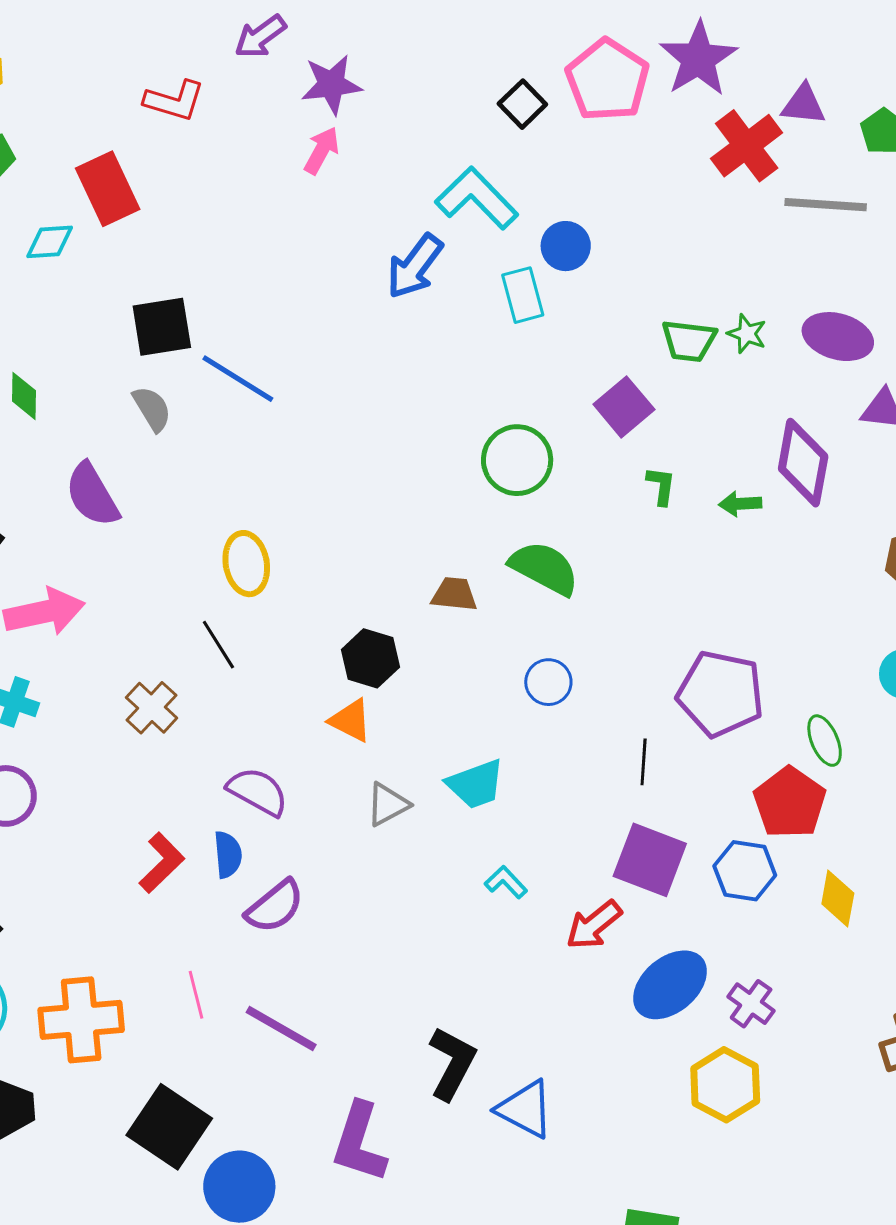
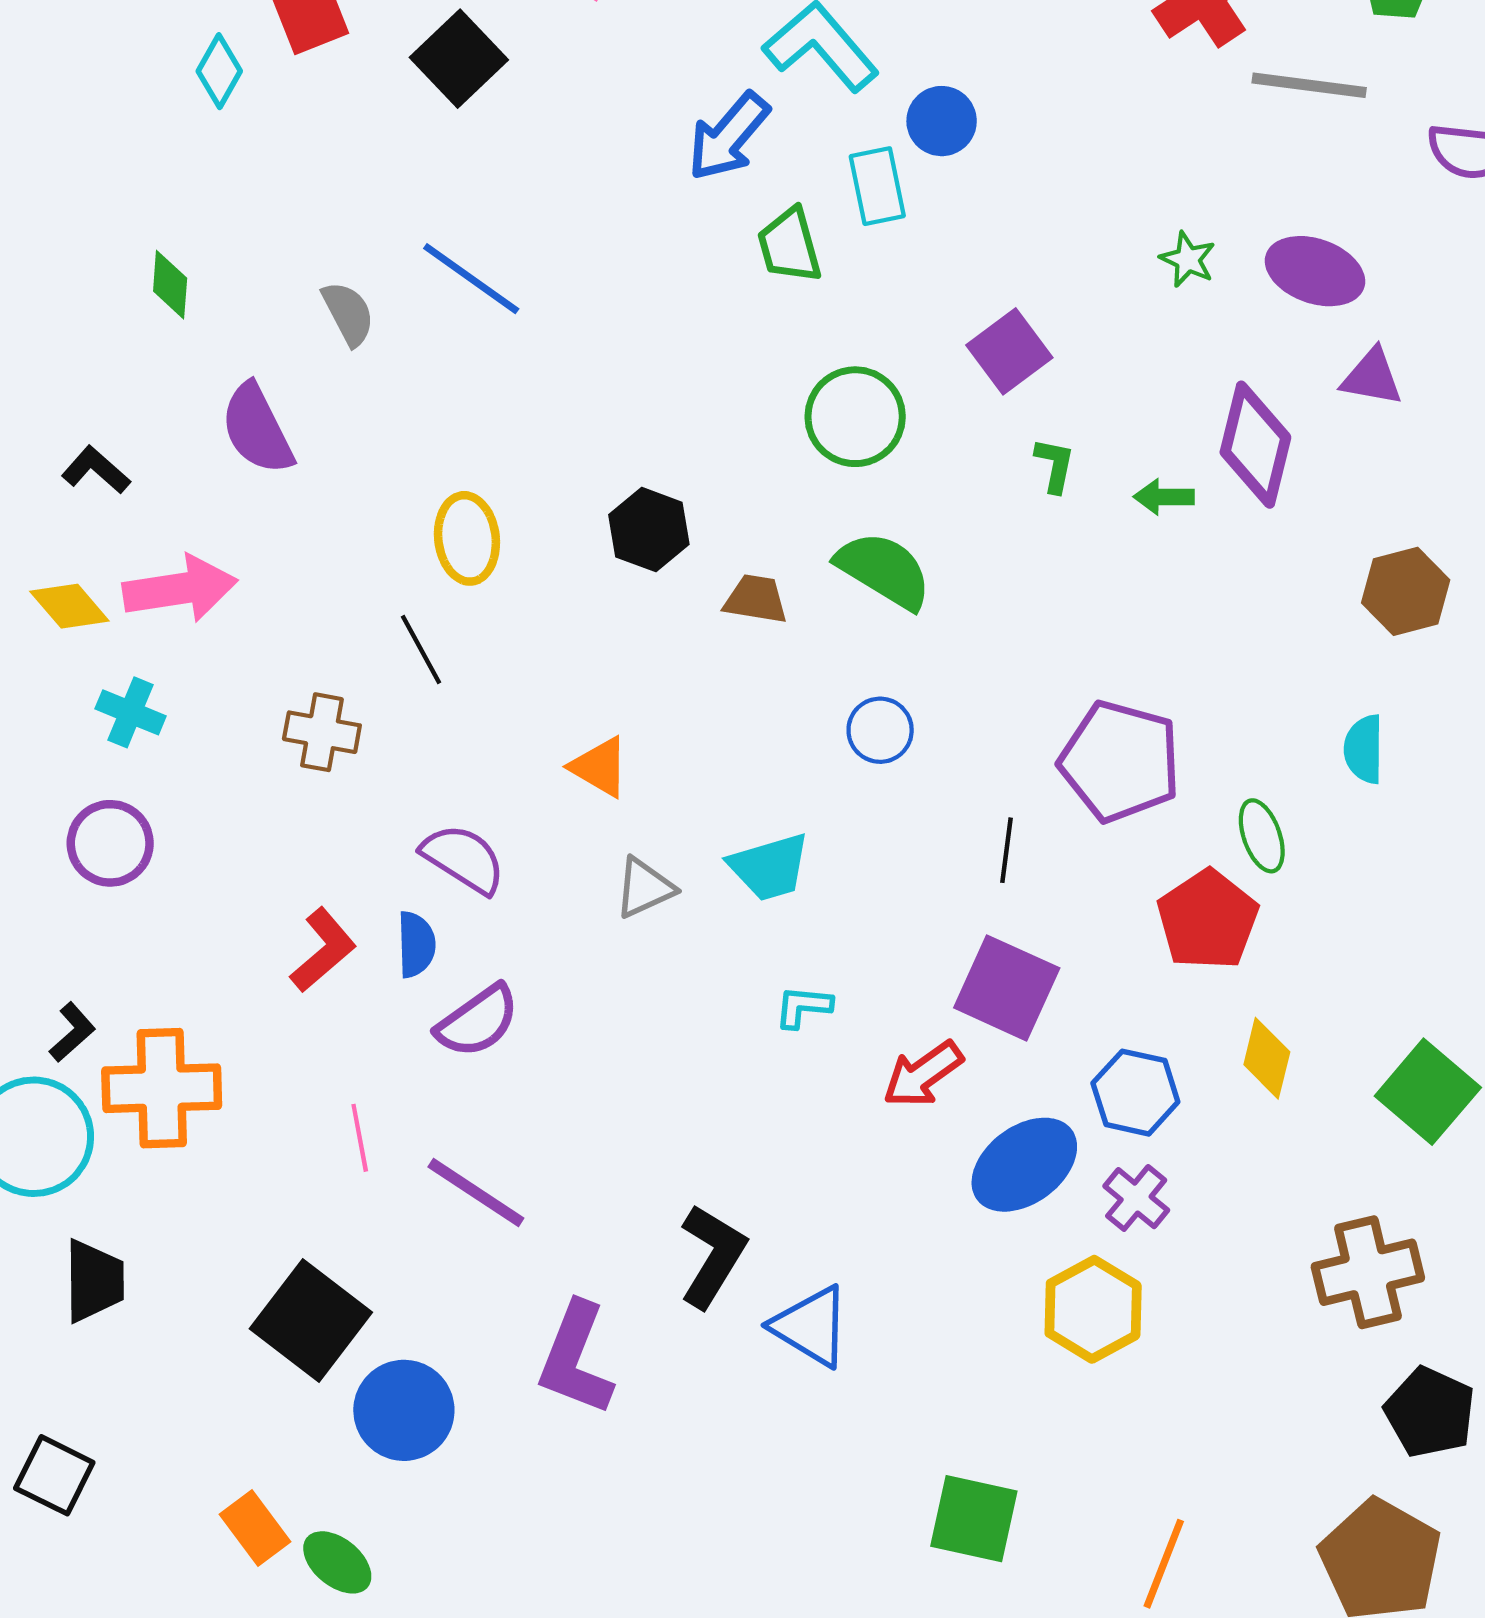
cyan diamond: (50, 242) -> (219, 71), turned -60
black square: (162, 327) -> (459, 59), moved, turned -38
green trapezoid: (689, 341) -> (789, 246), moved, turned 64
black hexagon: (370, 658) -> (649, 530), moved
brown cross: (152, 708) -> (322, 732), turned -36
blue hexagon: (745, 871) -> (1135, 1093), moved
cyan L-shape: (506, 882) -> (803, 1007), turned -45
orange cross: (81, 1020) -> (162, 1088), moved

